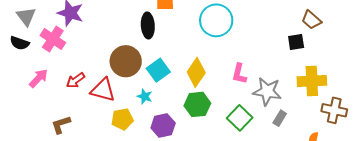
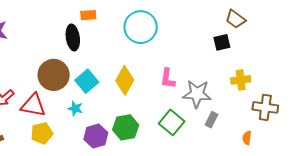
yellow cross: (312, 81) -> (241, 80), size x0.7
green hexagon: (197, 104) -> (126, 127), moved
yellow pentagon: (122, 119) -> (42, 133), moved

